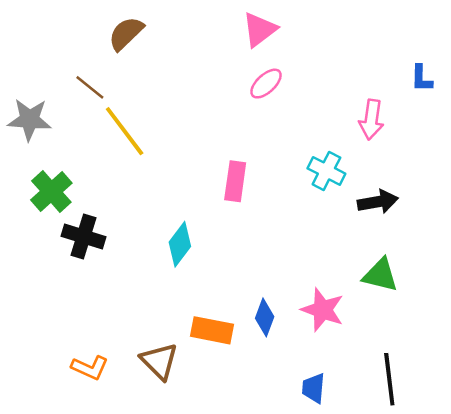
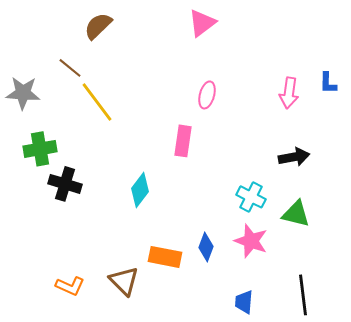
blue L-shape: (421, 78) -> (328, 83), moved
pink ellipse: (266, 84) -> (207, 95), moved, turned -32
cyan cross: (326, 171) -> (251, 197), moved
green cross: (51, 192) -> (40, 149), turned 32

